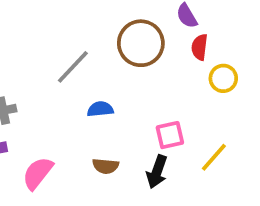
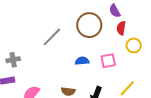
blue semicircle: (100, 109) -> (82, 61), moved
pink square: (170, 135) -> (108, 61), moved

